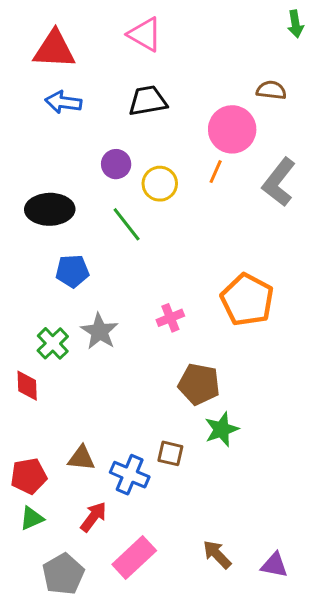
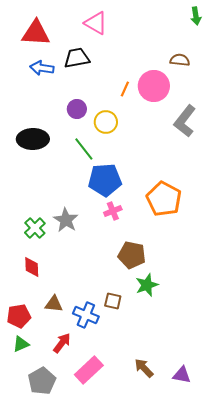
black trapezoid: (148, 101) -> (77, 58), moved
orange line: (216, 172) -> (125, 89), moved
blue pentagon: (72, 271) -> (105, 180), moved, size x1.5
red diamond: (27, 386) -> (32, 267), moved

